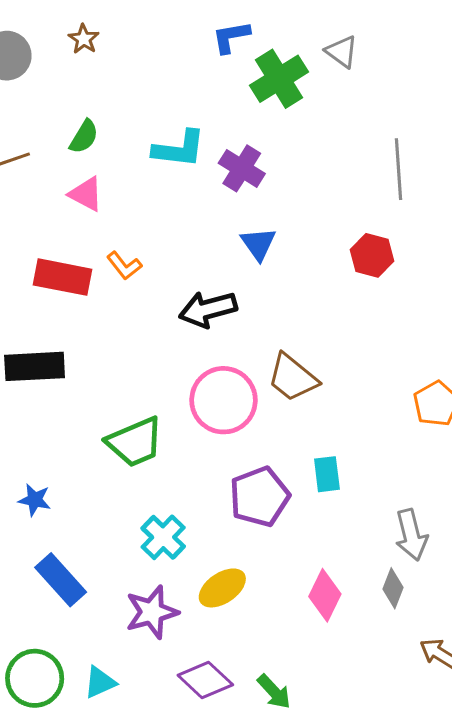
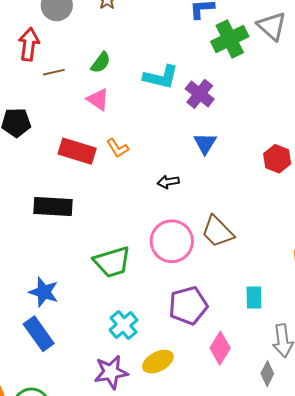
gray triangle: (342, 52) -> (272, 26), size x1.4
black arrow: (208, 309) -> (168, 182), size x0.6
cyan rectangle: (327, 474) -> (254, 297), moved
blue star: (35, 500) -> (44, 292), size x1.4
blue rectangle: (61, 580) -> (39, 334), moved
pink diamond: (325, 595) -> (220, 348), moved

